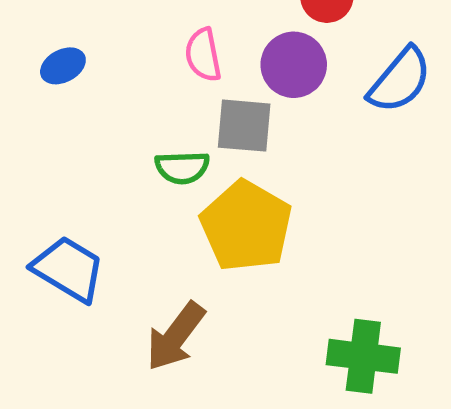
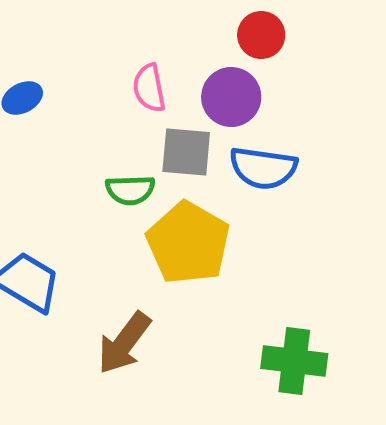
blue semicircle: (400, 80) -> (263, 168), moved, turned 58

